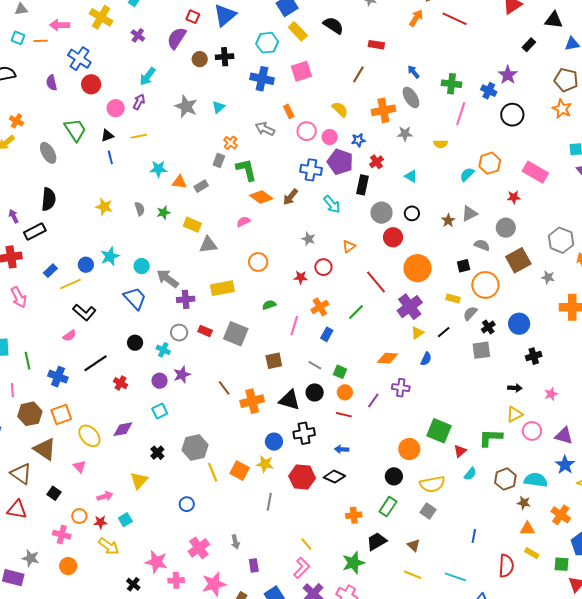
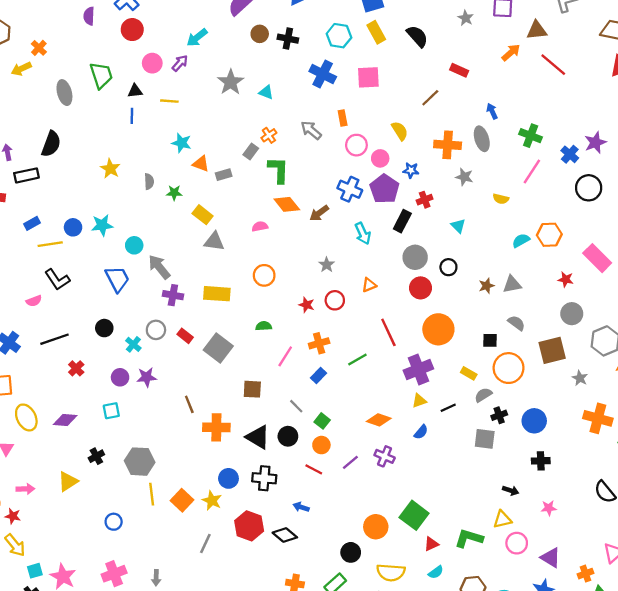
cyan triangle: (218, 107) -> (266, 92), turned 48
gray circle: (506, 228) -> (572, 314), moved
cyan square: (125, 520) -> (35, 571), moved

